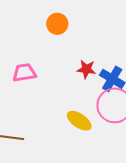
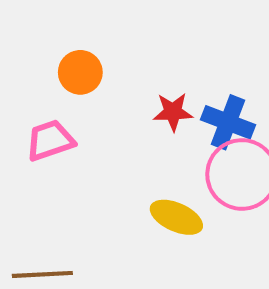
orange circle: (57, 24) -> (80, 72), moved

